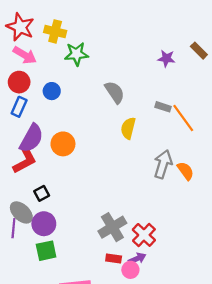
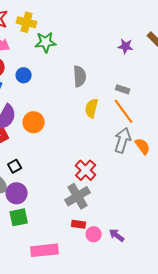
gray semicircle: (115, 92) -> (80, 76), turned 30
orange line: (183, 118) -> (124, 111), moved
red cross: (144, 235) -> (86, 170), moved
purple arrow: (137, 259) -> (117, 235), moved, turned -119

